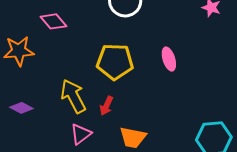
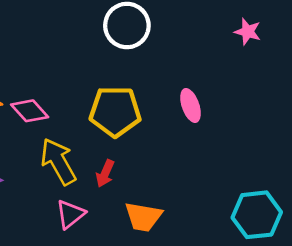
pink diamond: (53, 21) -> (30, 111), moved

